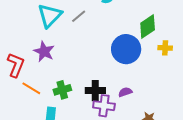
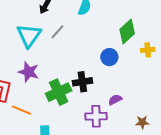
blue circle: (126, 49) -> (109, 57), size x0.6
green cross: (62, 90) -> (59, 92), moved, size x1.4
black cross: (95, 91) -> (82, 82), moved

